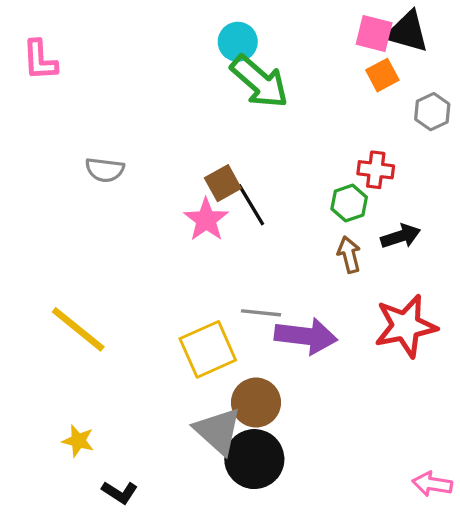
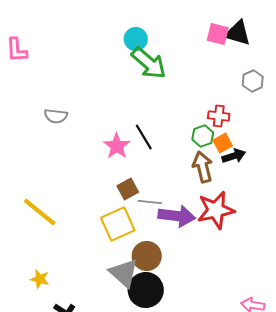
orange square: (382, 75) -> (223, 143), moved
brown square: (223, 183) -> (128, 189), moved
brown arrow: (349, 255) -> (203, 167), size x1.4
red star: (406, 326) -> (216, 210), moved

